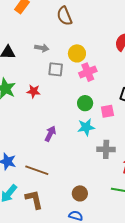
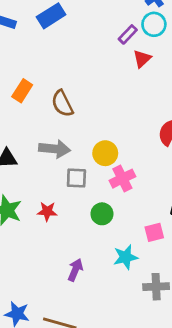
brown semicircle: (64, 16) -> (62, 103), moved
gray arrow: (42, 48) -> (55, 149), size x1.5
green circle: (85, 103) -> (102, 214), moved

